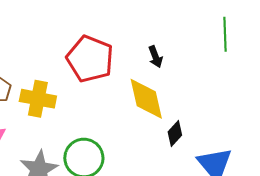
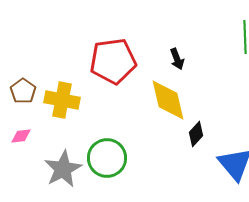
red pentagon: (90, 59) -> (113, 61), turned -30

